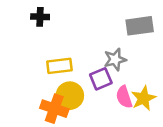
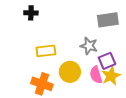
gray star: (115, 59) -> (89, 46), turned 30
purple square: (101, 79) -> (107, 61), moved
yellow circle: (70, 96) -> (70, 72), moved

